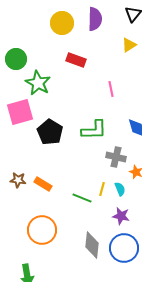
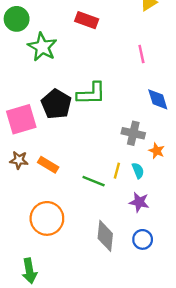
pink line: (111, 89) -> (141, 54), moved
pink square: (20, 112) -> (21, 119), moved
green L-shape: (94, 130) -> (91, 94), moved
blue circle: (124, 248) -> (143, 239), size x0.6

